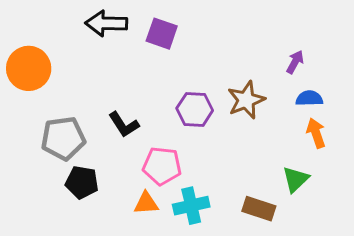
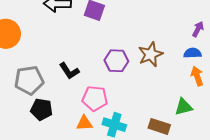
purple arrow: (295, 62) -> (198, 29), moved
green triangle: (296, 179) -> (184, 107), turned 30
cyan cross: (191, 206) -> (114, 125), turned 30

